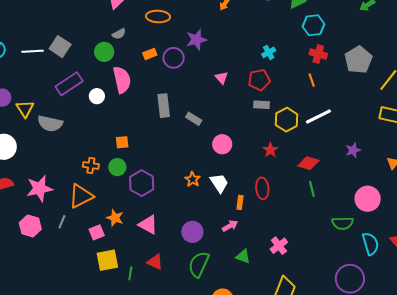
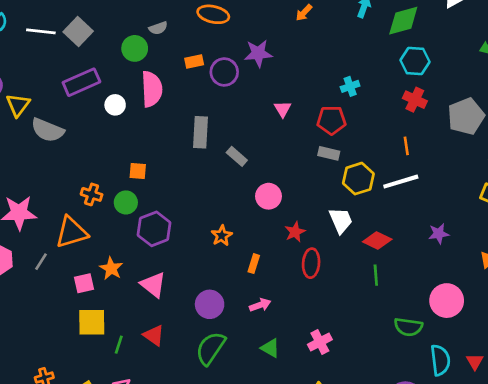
orange line: (312, 80) -> (406, 146), moved
red star: (270, 150) -> (295, 232), moved
white trapezoid: (219, 183) -> (341, 220), moved
orange rectangle: (240, 202) -> (254, 264), moved

